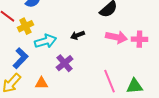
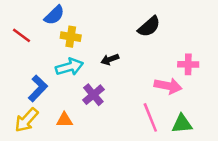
yellow cross: (25, 26) -> (71, 37), moved, turned 35
pink arrow: (116, 37) -> (168, 86), moved

